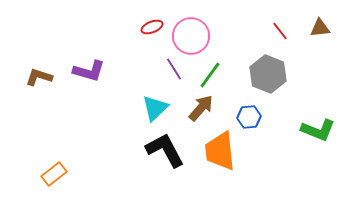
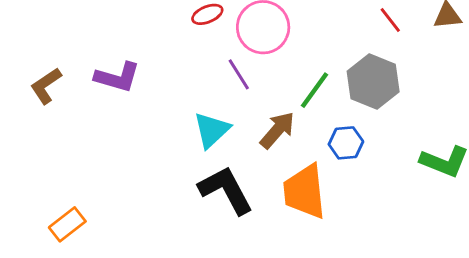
green line: (210, 75) -> (314, 90), moved
brown L-shape: (39, 77) -> (46, 86), turned -52

